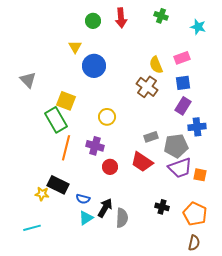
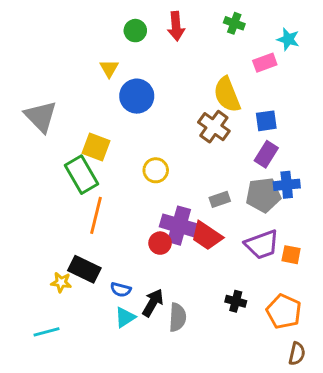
pink rectangle: (182, 58) -> (265, 63), moved
yellow semicircle: (156, 65) -> (227, 95), size x1.4
gray triangle: (28, 80) -> (41, 116), size x1.4
purple cross: (95, 146) -> (179, 226), moved, size x1.4
gray pentagon: (176, 146) -> (263, 195), moved
brown semicircle: (194, 243) -> (297, 354), moved

